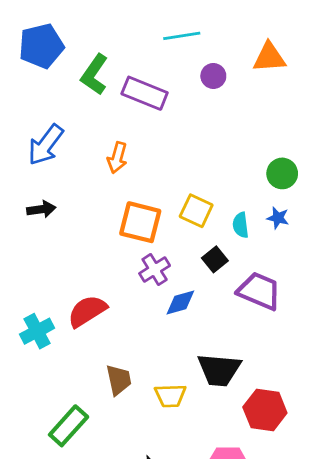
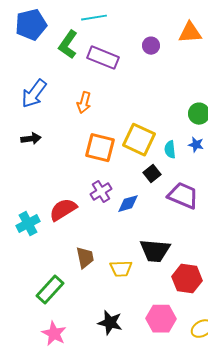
cyan line: (182, 36) -> (94, 18), moved
yellow square: (196, 211) -> (139, 140), size x1.4
purple cross: (155, 270) -> (101, 192), moved

